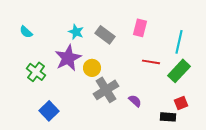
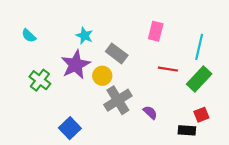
gray rectangle: (105, 35) -> (117, 53), moved
blue square: (49, 111) -> (70, 128), moved

